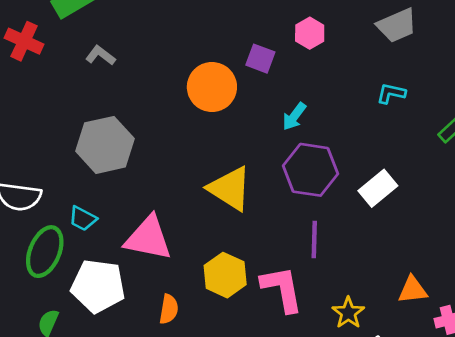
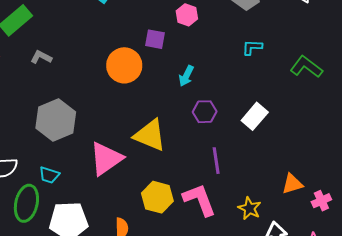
purple hexagon: (311, 170) -> (205, 112), size x0.6
pink triangle: (148, 238) -> (106, 159), moved, turned -36

